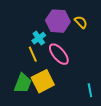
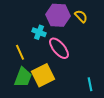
cyan cross: (39, 38) -> (39, 32), turned -32
yellow line: (33, 54) -> (20, 52), moved

